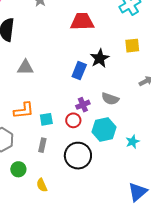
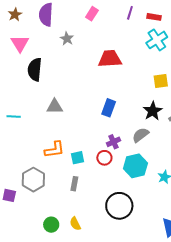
black star: (100, 58) -> (153, 111), moved
gray semicircle: (110, 99) -> (141, 135), turned 126
black circle: (78, 156) -> (119, 206), moved
green circle: (18, 169) -> (51, 225), moved

